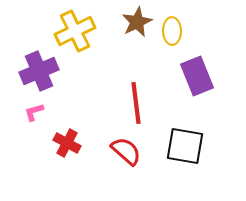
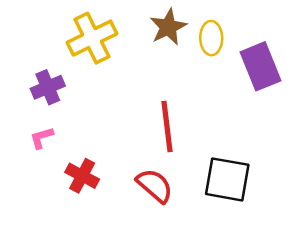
purple cross: (39, 71) -> (48, 87), size x0.7
purple rectangle: (197, 76) -> (260, 66), moved

